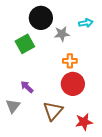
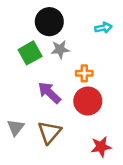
gray star: (62, 34) -> (60, 49), moved
purple arrow: (27, 87) -> (49, 93), moved, size x1.5
brown triangle: (53, 111) -> (49, 132), moved

